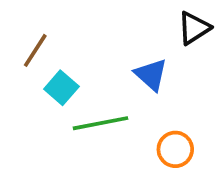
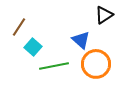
orange circle: (175, 149) -> (96, 64), moved, size x1.5

